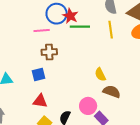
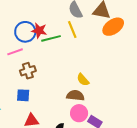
yellow line: (111, 30) -> (72, 29), moved
blue square: (38, 75) -> (23, 95), turned 32
brown semicircle: (112, 92) -> (75, 95), moved

